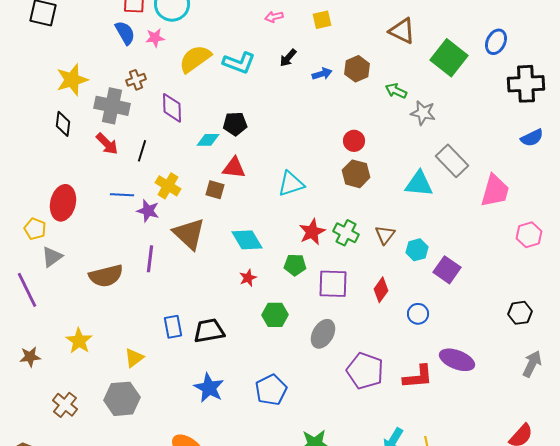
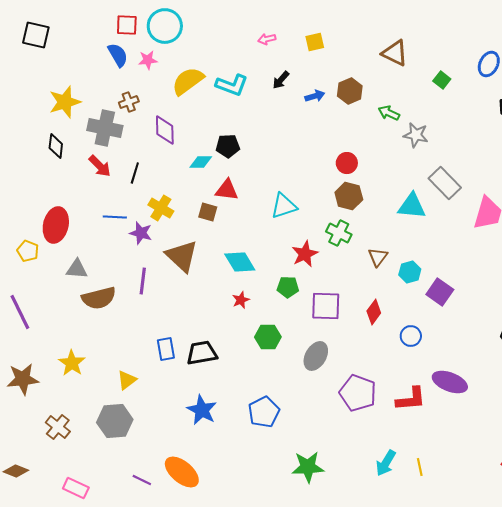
green square: (449, 58) -> (442, 80), size x0.5
green cross: (346, 233) -> (339, 233), moved
gray triangle: (52, 257) -> (77, 269), moved, turned 40
brown star: (30, 357) -> (23, 379), size x1.5

